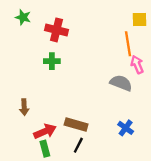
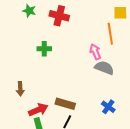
green star: (23, 17) -> (29, 11), moved
red cross: (56, 30) -> (59, 16), moved
pink arrow: (137, 65) -> (95, 52), moved

